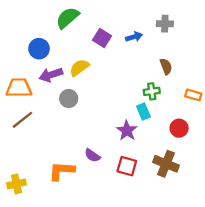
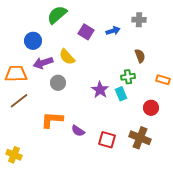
yellow semicircle: (79, 68) -> (67, 57), turned -96
purple star: (127, 131) -> (100, 90), moved
orange L-shape: (62, 171) -> (52, 120), moved
yellow cross: (16, 184) -> (14, 155), turned 35

